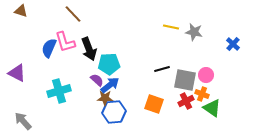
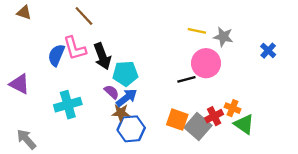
pink circle: (206, 75) -> (206, 63), moved, size x1.6
gray square: (185, 80) -> (198, 127), moved, turned 30

